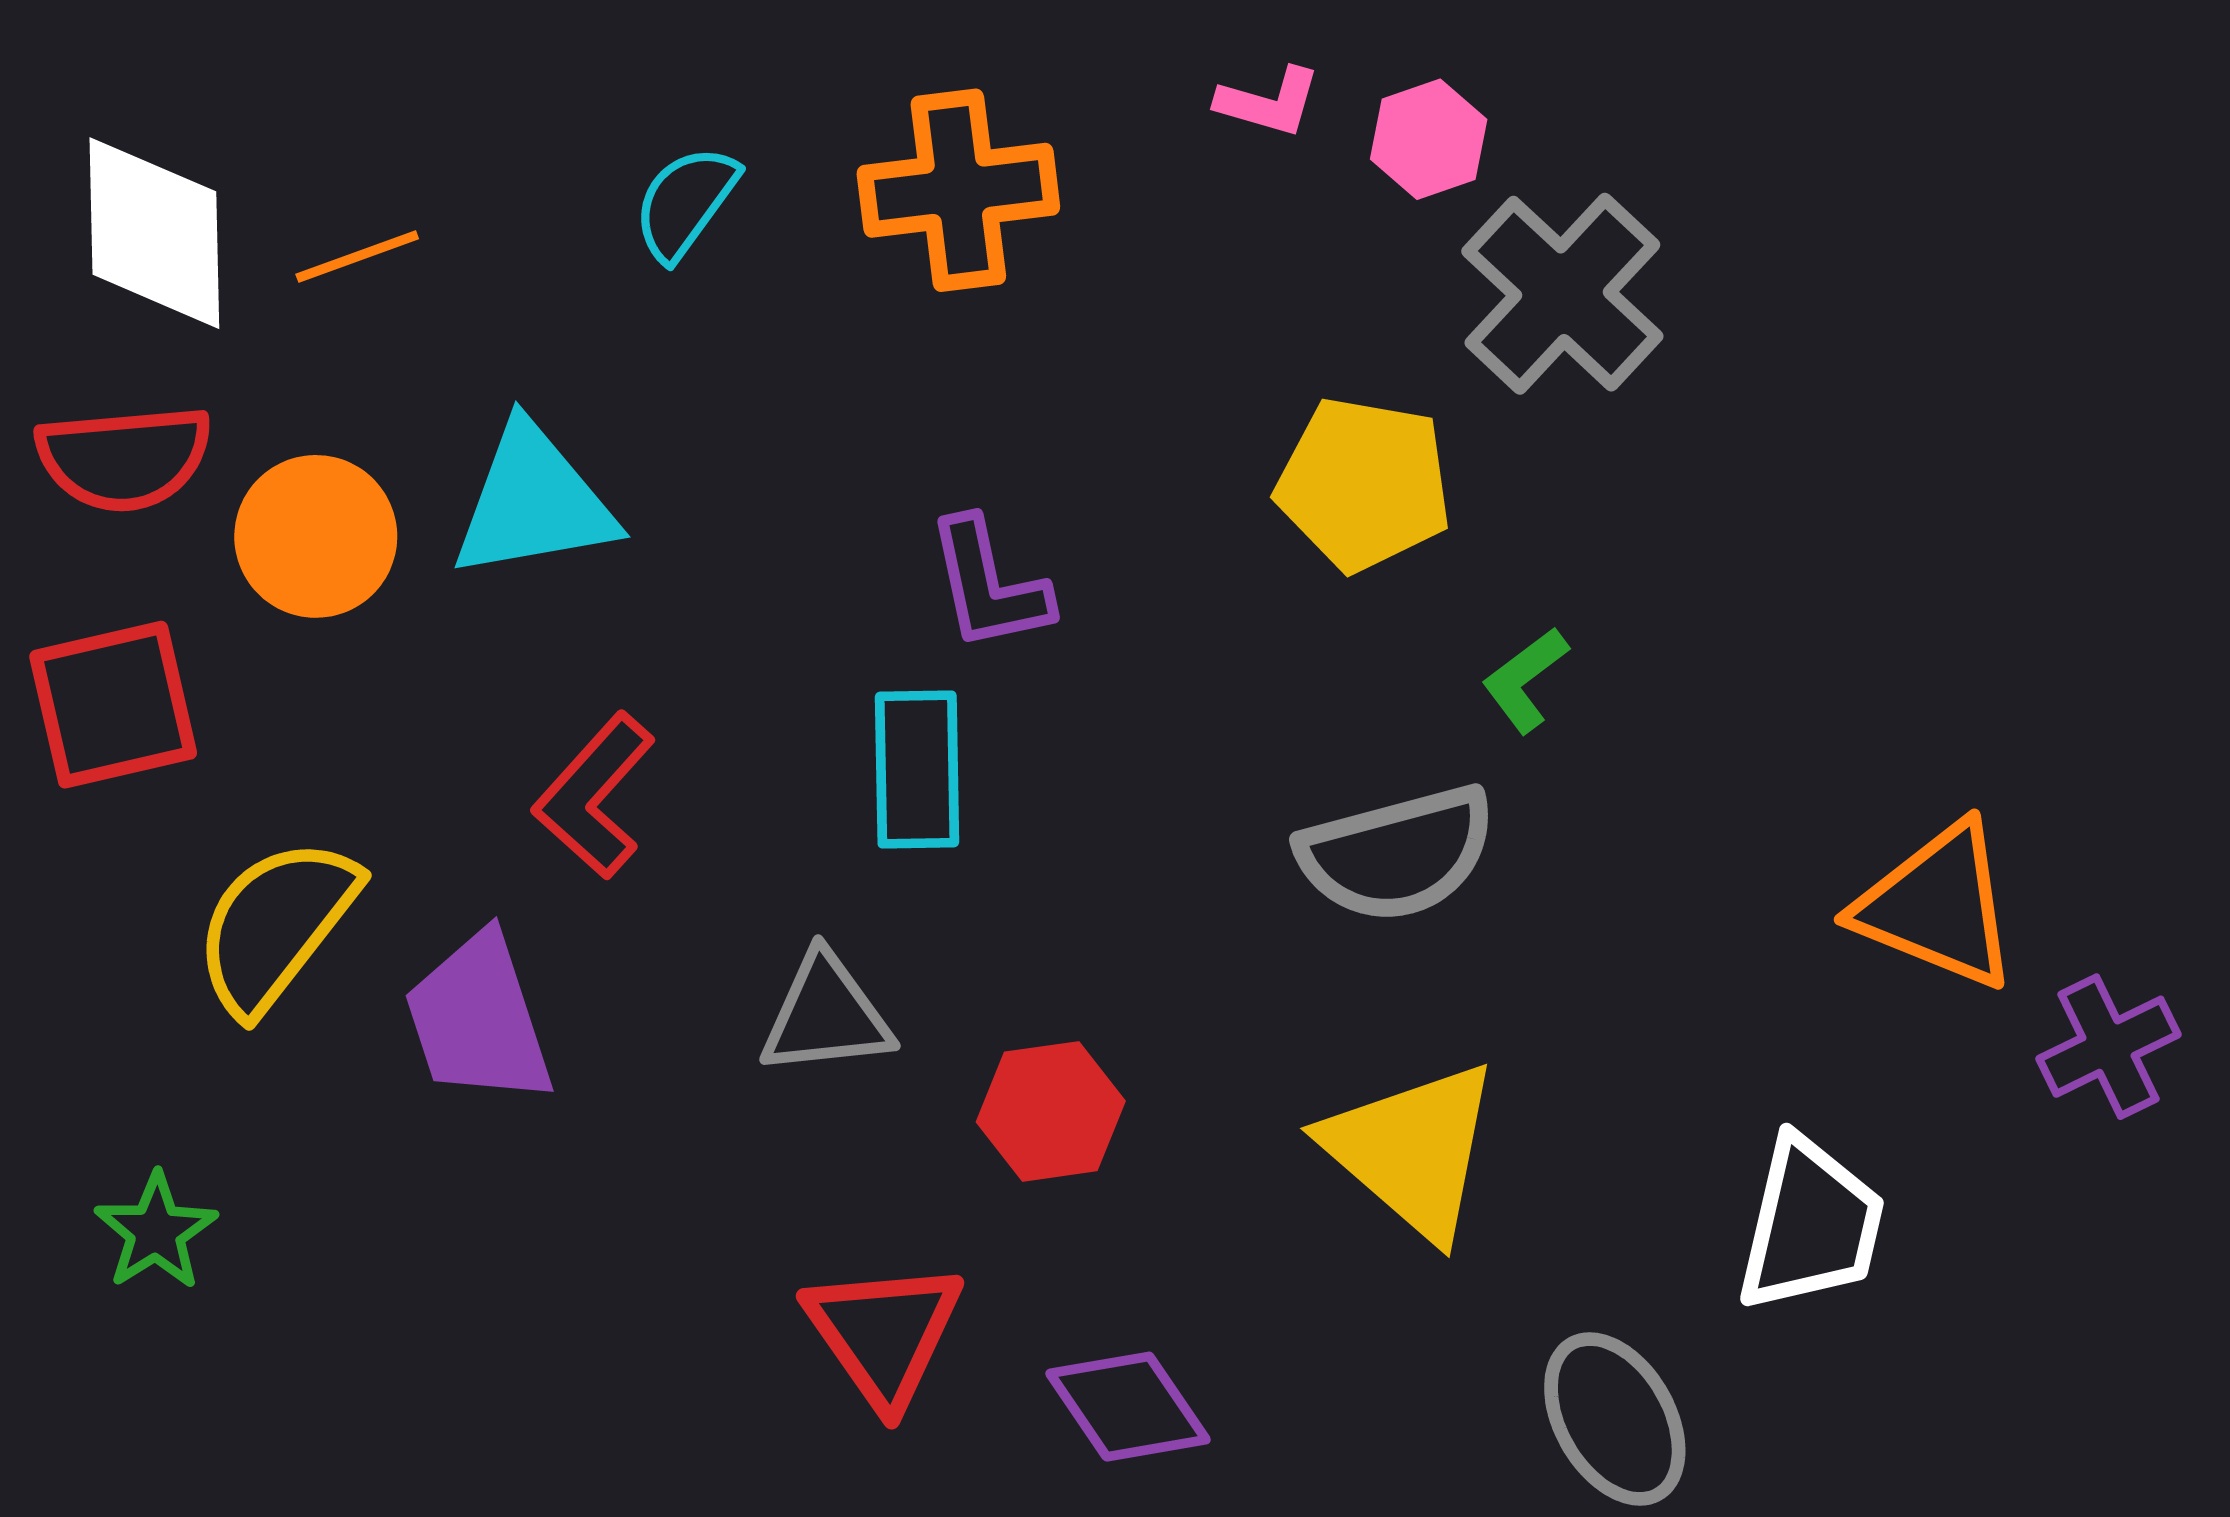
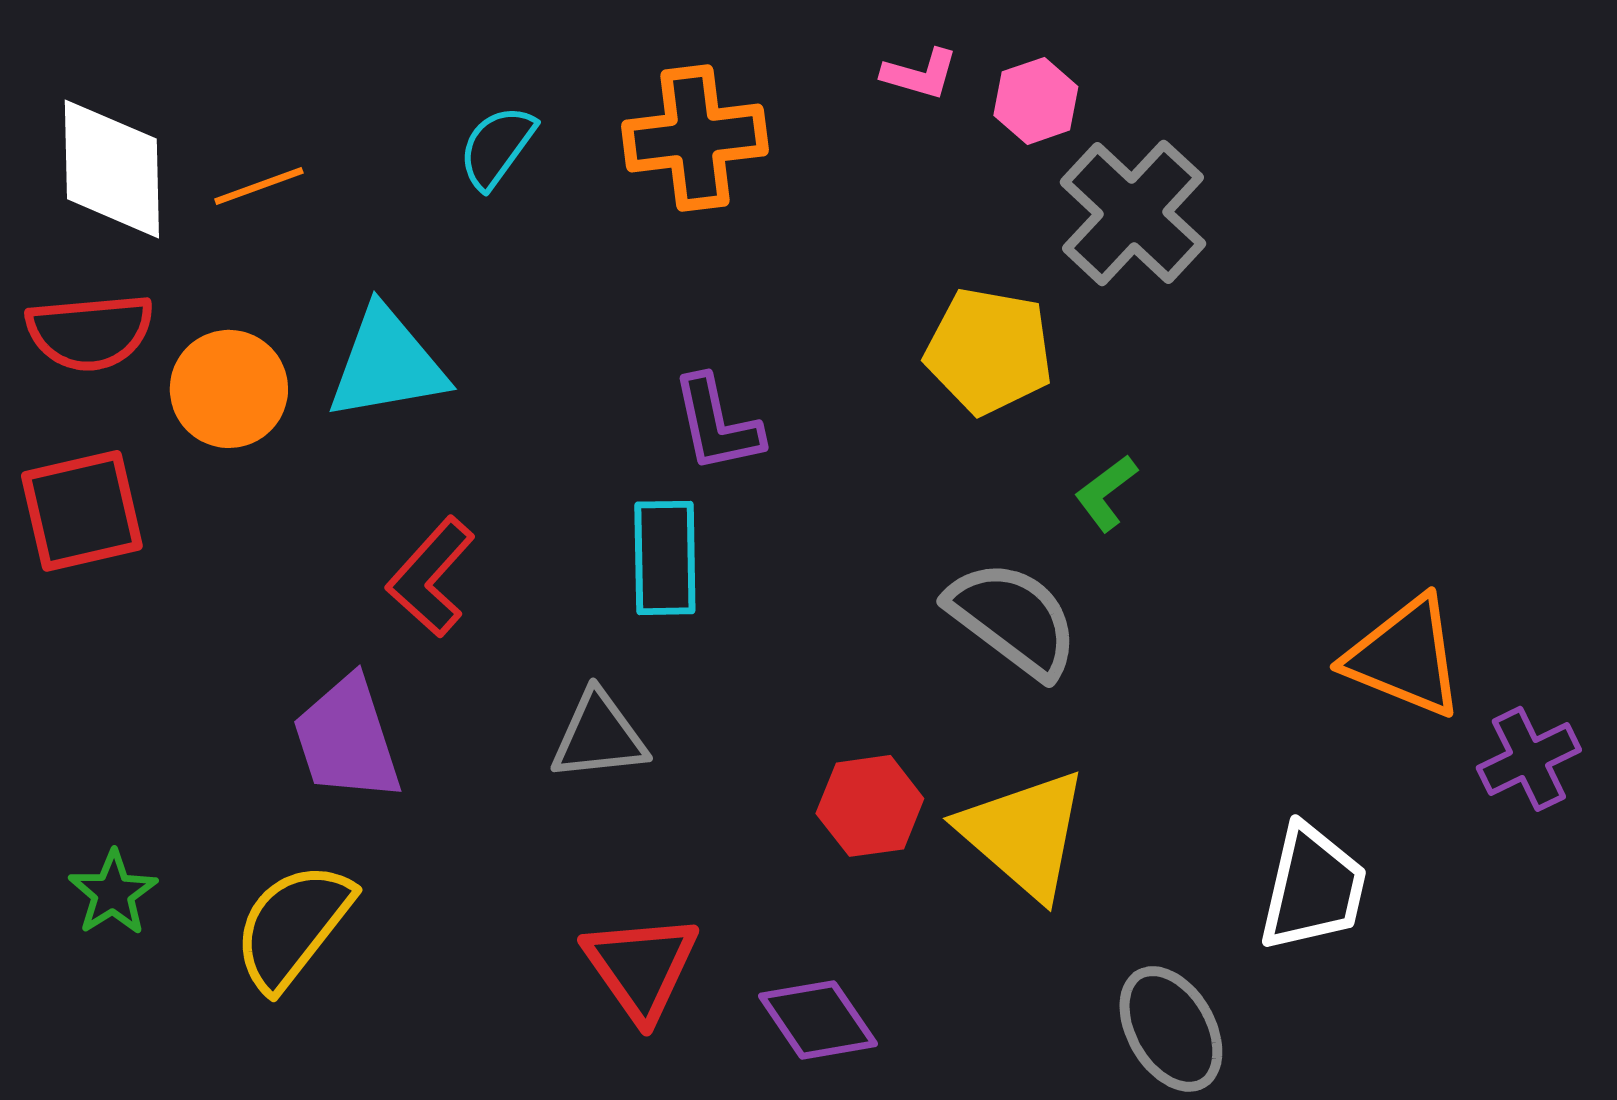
gray semicircle: (1397, 854) -> (1013, 619), turned -128
yellow semicircle: (276, 925) -> (293, 926), moved
red hexagon: (1051, 1111) -> (870, 806), moved

